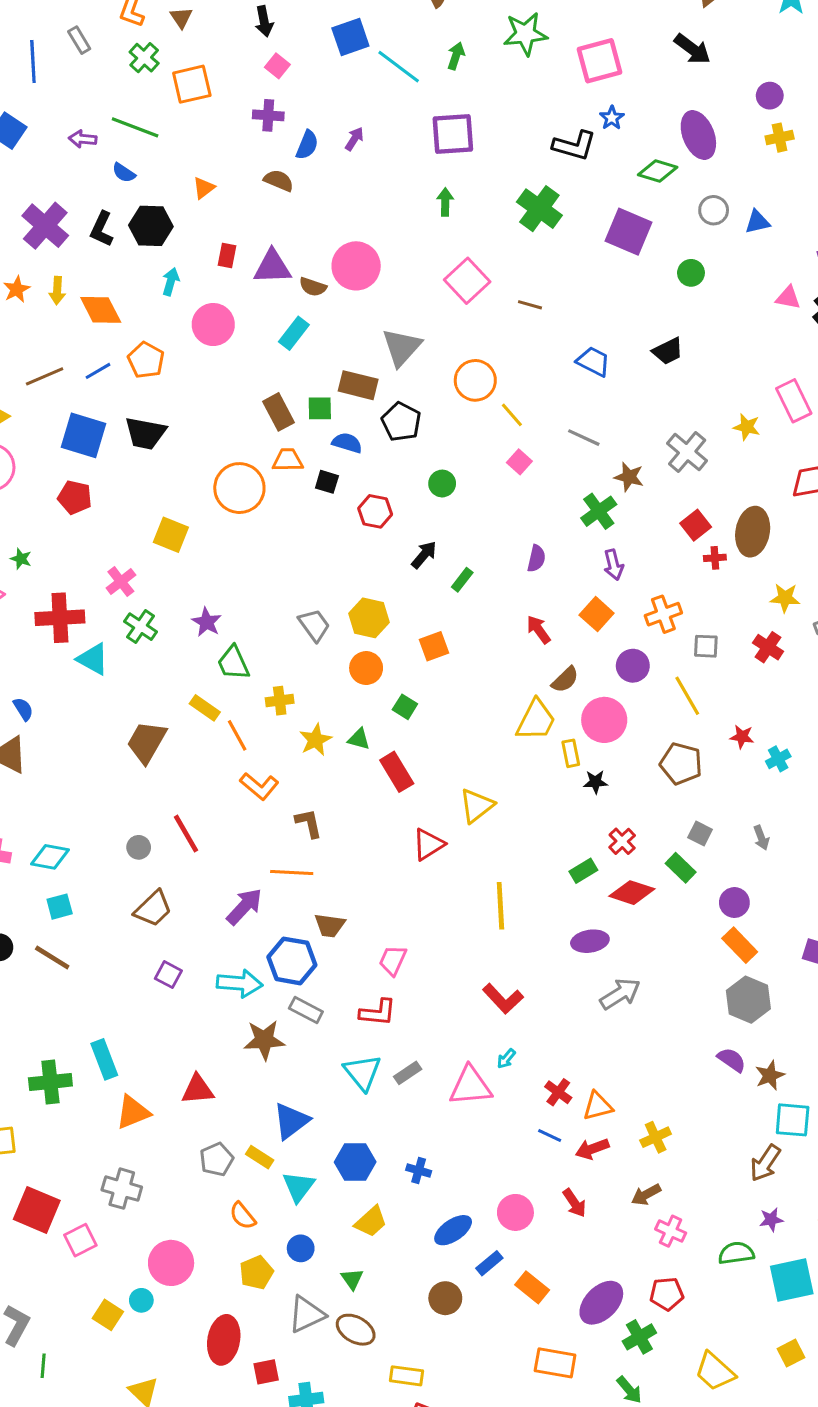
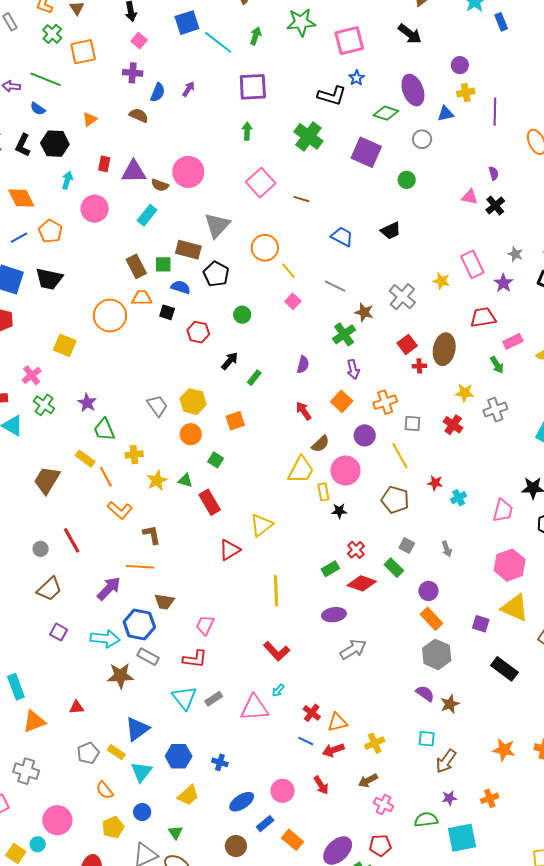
blue triangle: (757, 222) -> (446, 114), moved
red triangle: (198, 1089) -> (77, 707), size x0.7
cyan square: (793, 1120) -> (427, 739), moved, size x0.7

